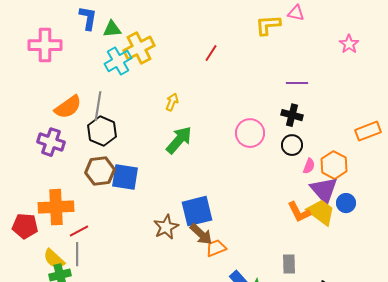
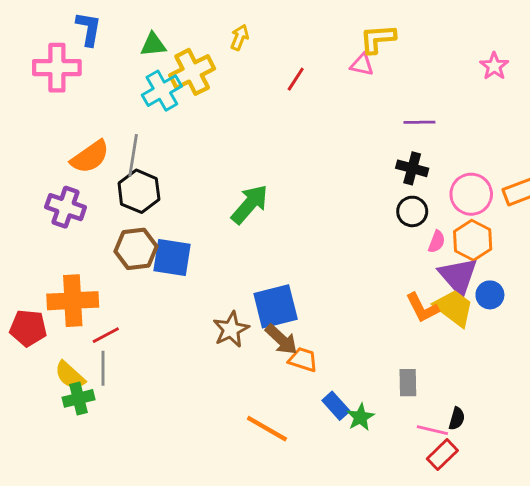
pink triangle: (296, 13) -> (362, 65), moved
blue L-shape: (88, 18) -> (89, 29), moved
yellow arrow: (172, 102) -> (240, 37), moved
pink circle: (250, 133) -> (471, 194), moved
orange trapezoid: (216, 248) -> (303, 360), turned 40

